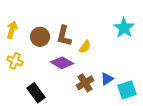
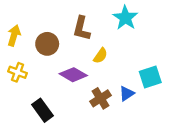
cyan star: (124, 28) -> (125, 18), moved
brown L-shape: (64, 36) -> (82, 28), moved
cyan square: (127, 90) -> (150, 77), moved

